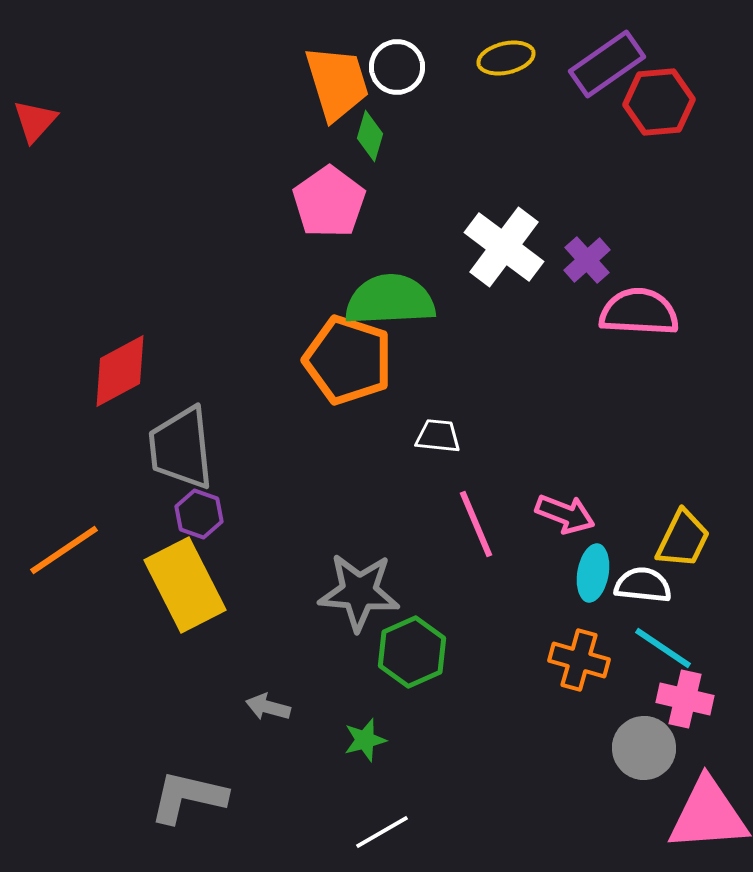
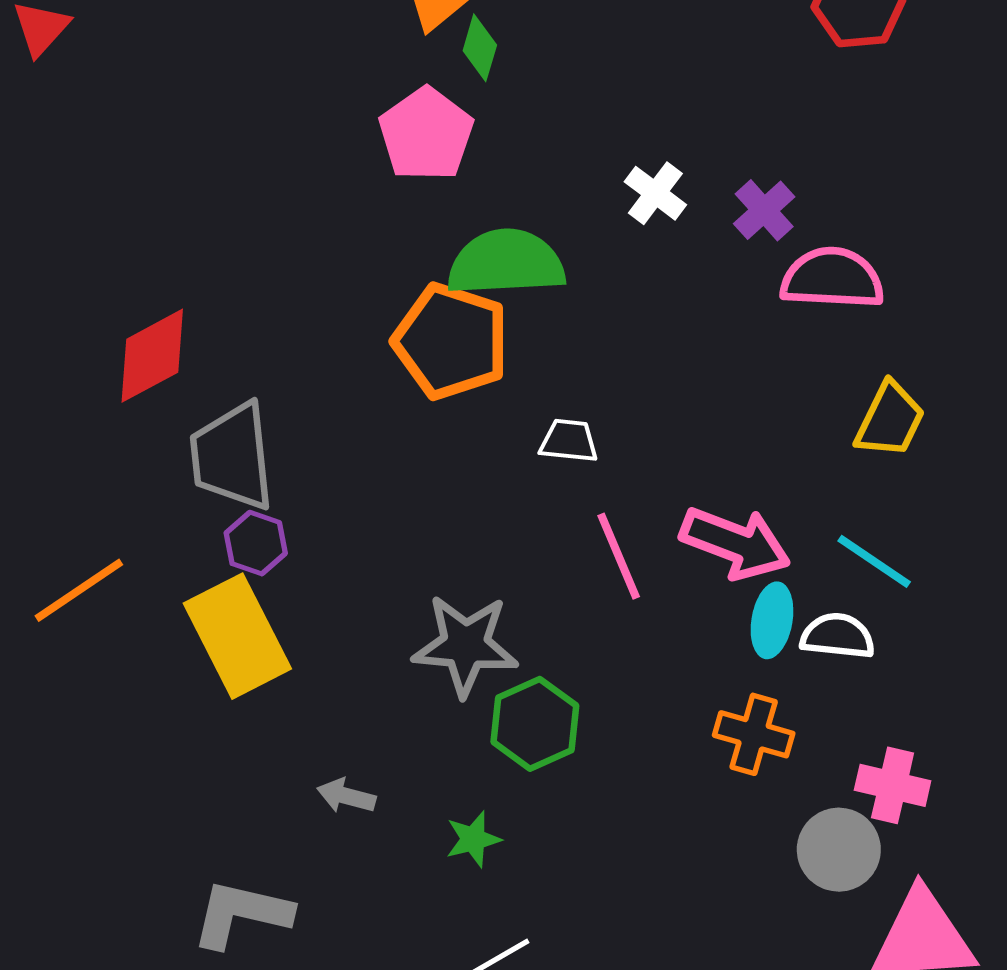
white cross: (504, 247) -> (655, 193), size x0.6
pink arrow: (565, 514) -> (735, 543), size x1.4
yellow trapezoid: (683, 539) -> (890, 420), moved
cyan line: (663, 648) -> (874, 561), moved

